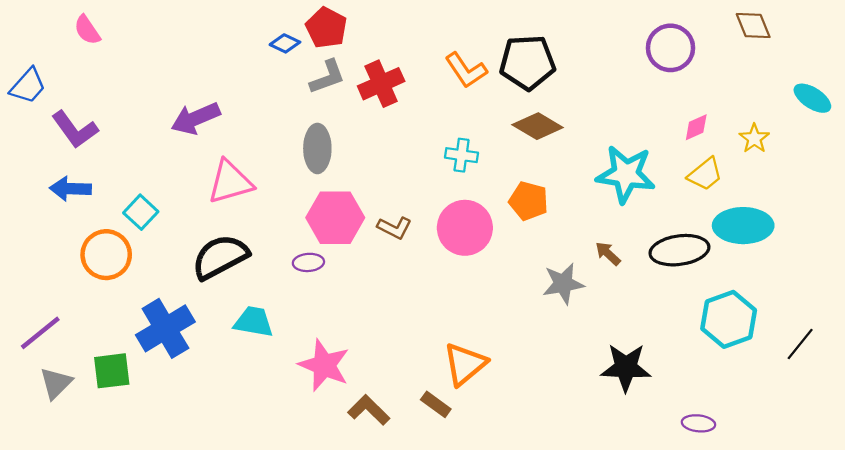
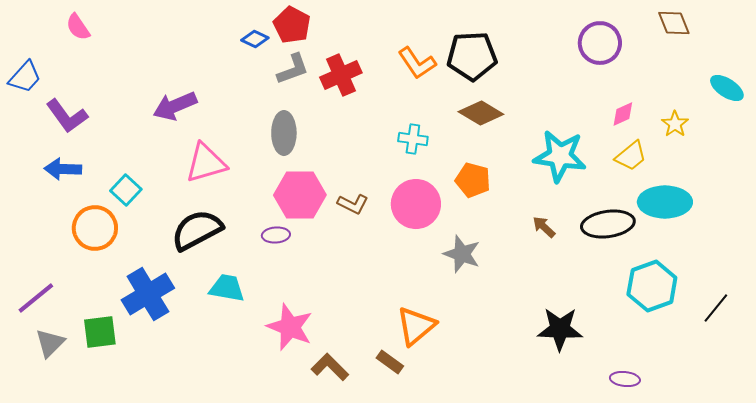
gray star: (563, 284) -> (462, 254), moved, turned 30

